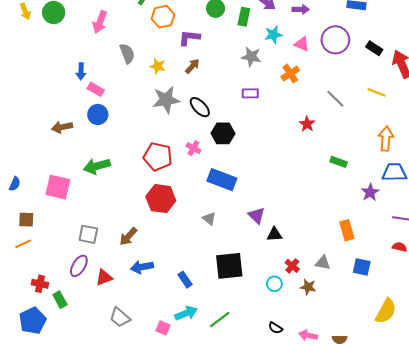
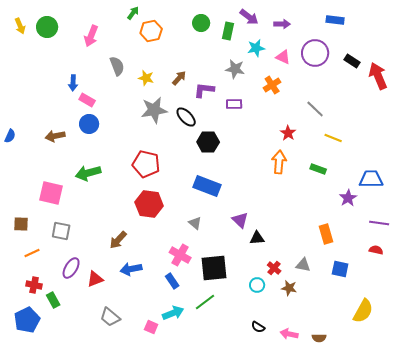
purple L-shape: (189, 38) -> (204, 90), moved
yellow line: (376, 92) -> (333, 138), moved
orange arrow: (386, 139) -> (279, 162), moved
pink cross: (193, 148) -> (180, 255), moved, size x1.5
blue semicircle: (15, 184) -> (10, 136), moved
gray square: (88, 234) -> (61, 231), moved
orange line: (23, 244) -> (32, 253), moved
green line: (220, 320) -> (205, 302), moved

